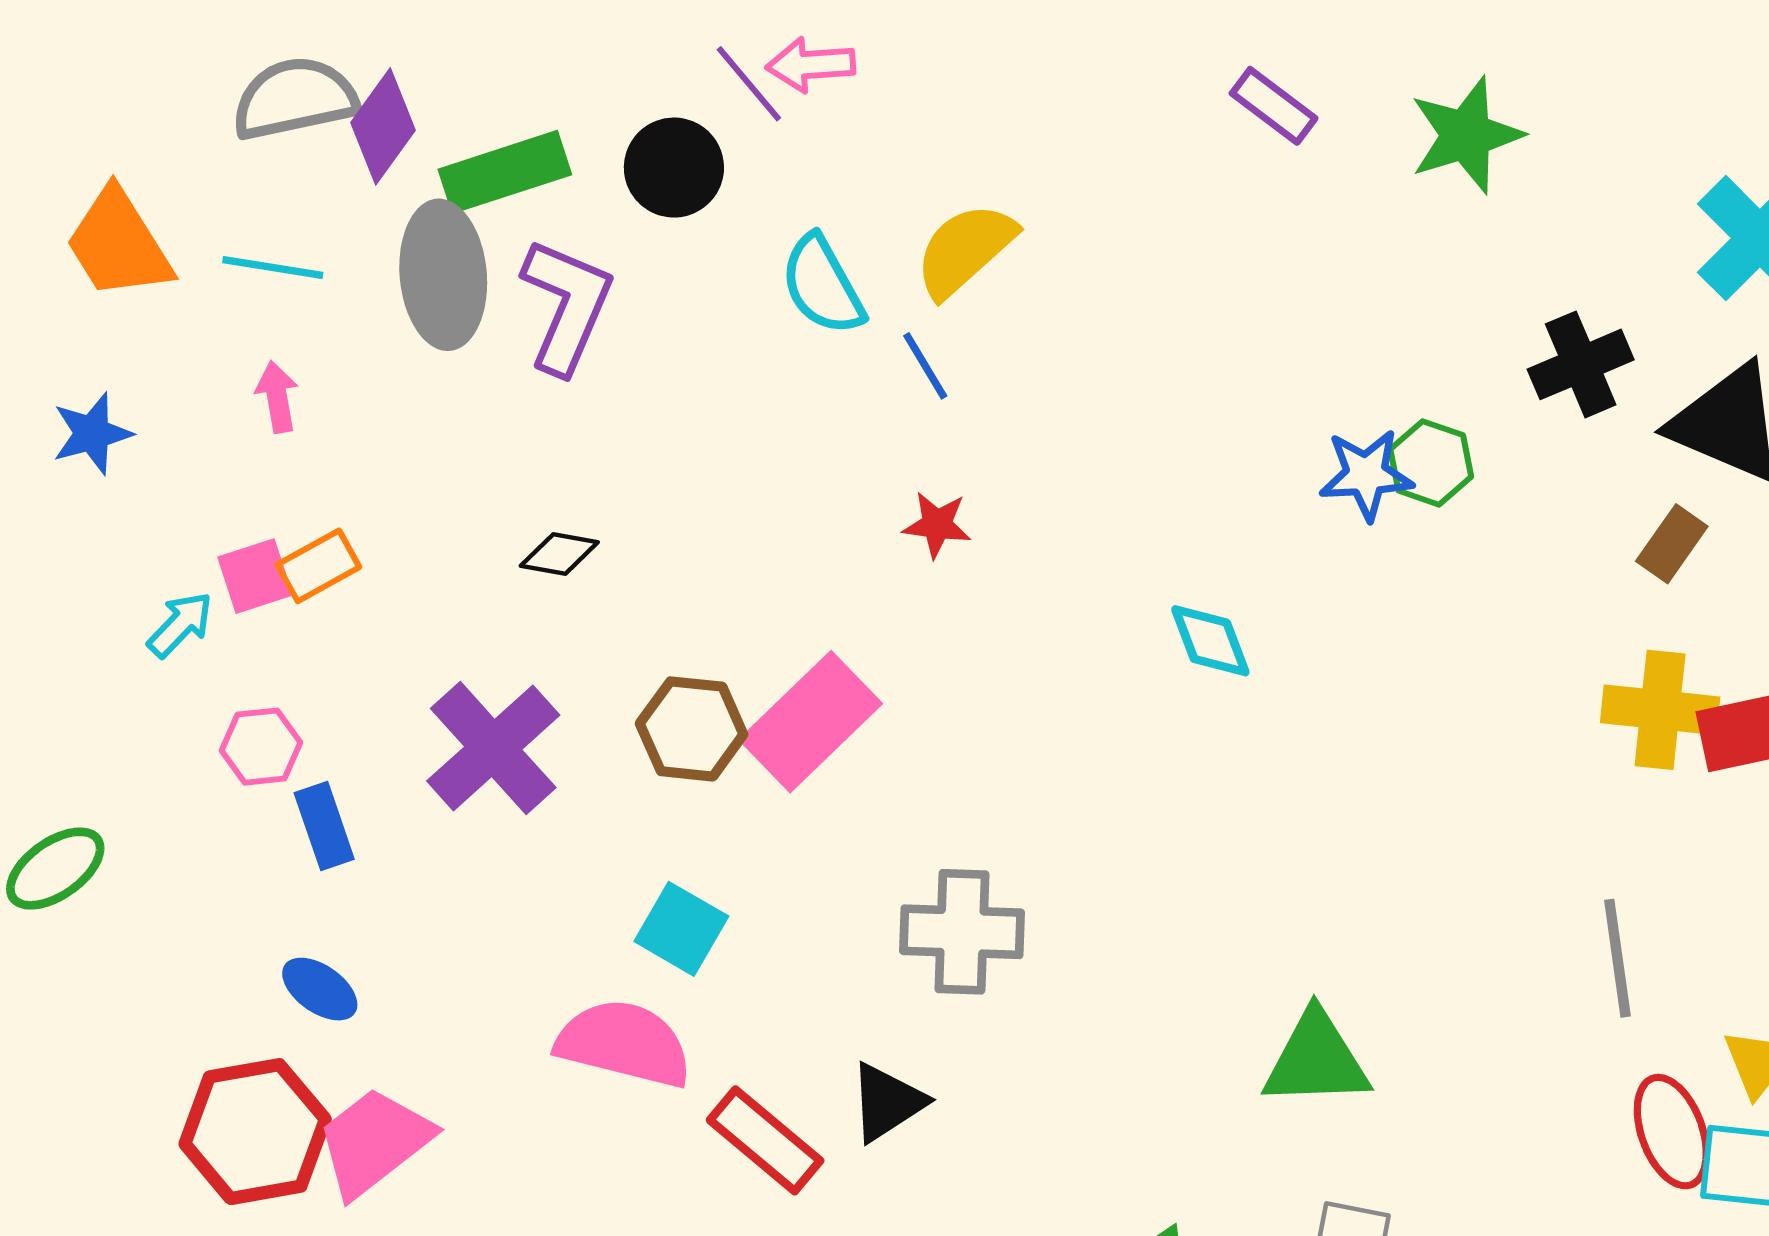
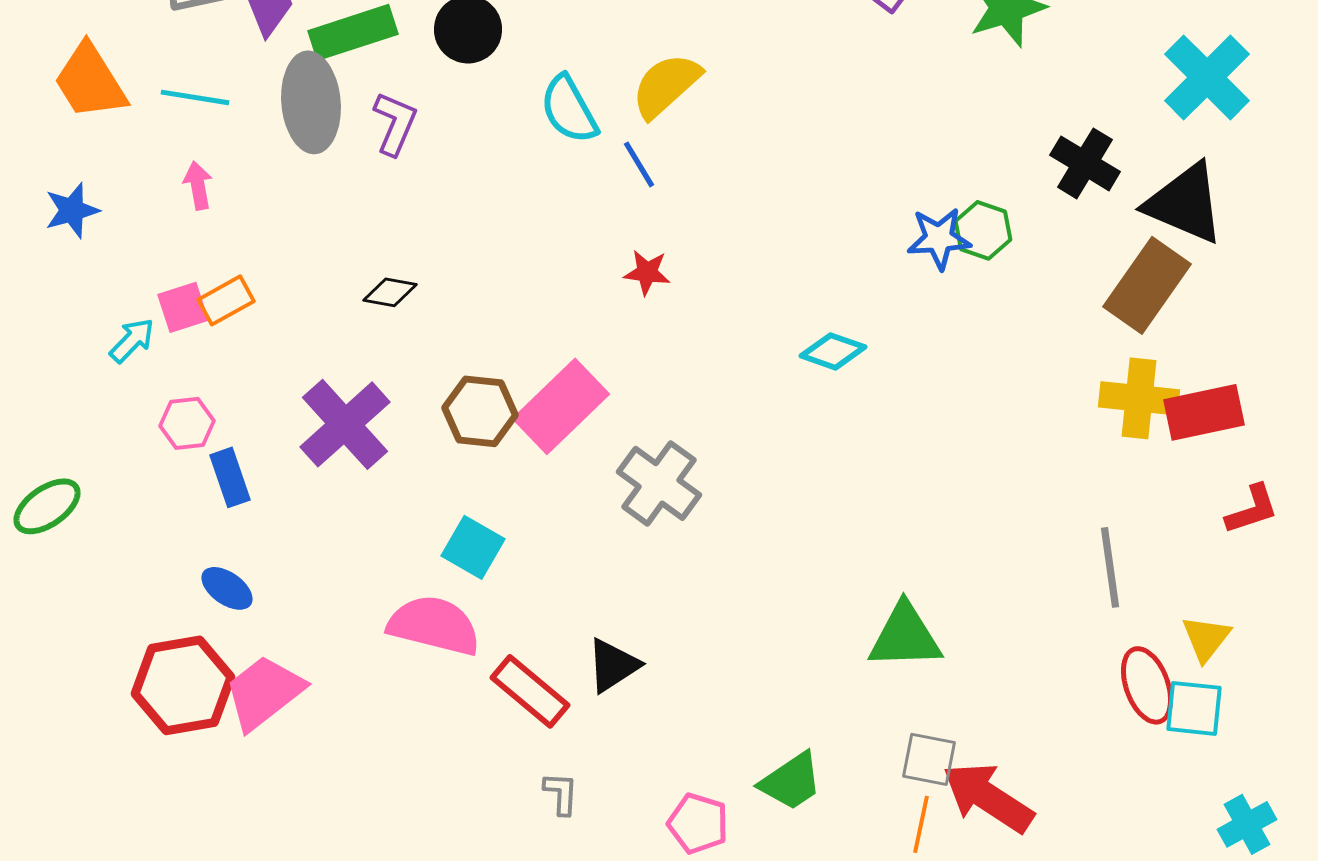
purple L-shape: (567, 306) -> (395, 123), size x0.7
black cross: (1581, 364) -> (1085, 163), turned -36
brown rectangle: (1672, 544) -> (1147, 285), size x1.8
cyan diamond: (1210, 641) -> (833, 351), turned -50
gray cross: (962, 932) -> (659, 483), moved, turned 34

